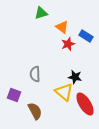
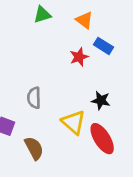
orange triangle: (62, 27) -> (84, 20), moved
black star: (75, 77) -> (101, 100), moved

